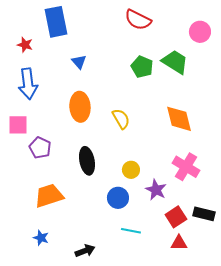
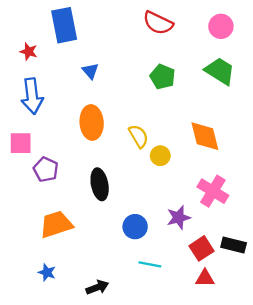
pink circle: (200, 32) -> (221, 26), moved
green trapezoid: (175, 62) -> (220, 71), moved
yellow circle: (131, 170) -> (160, 156), moved
purple star: (156, 190) -> (179, 217), turned 30

